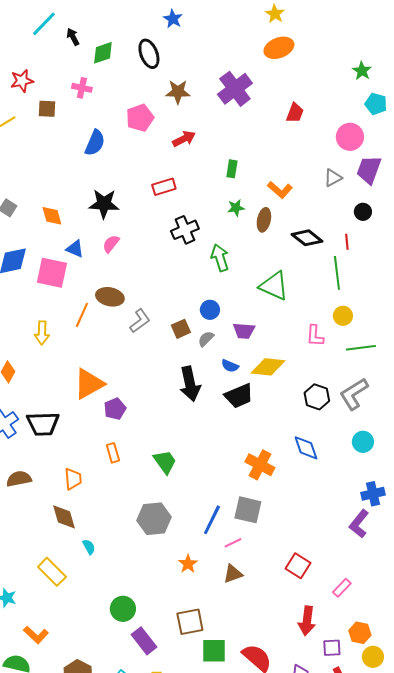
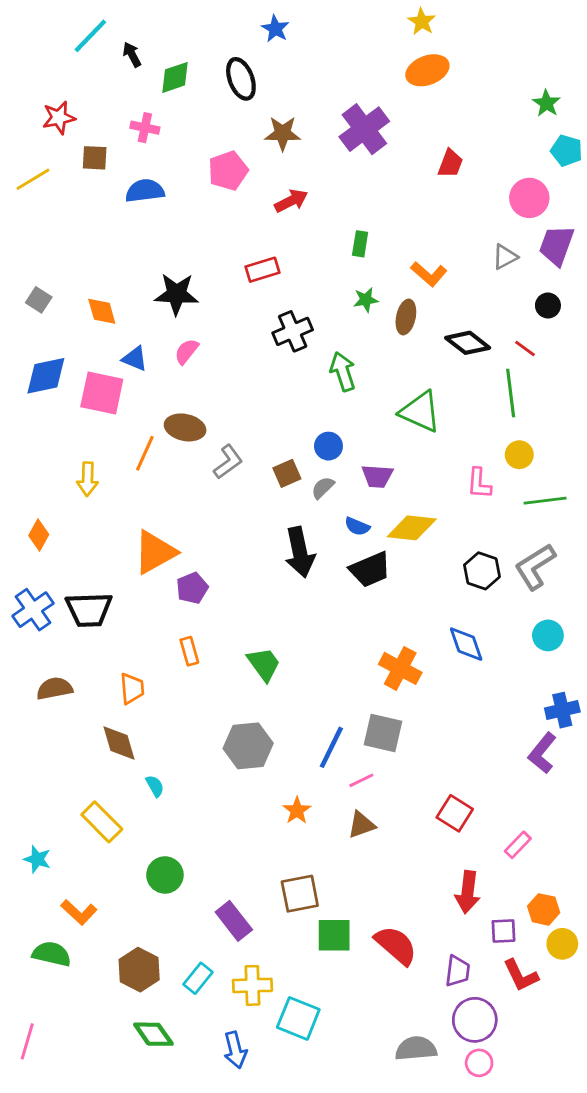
blue semicircle: (95, 143) -> (145, 191), moved, turned -120
red line: (347, 242) -> (525, 349), turned -49
green circle: (123, 609) -> (165, 875), moved

